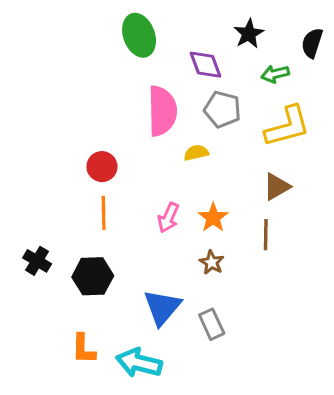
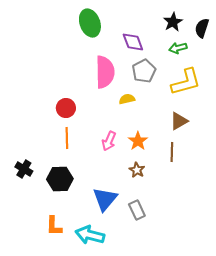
black star: (249, 34) -> (173, 22), moved
gray pentagon: (222, 109) -> (144, 71), turned 30

